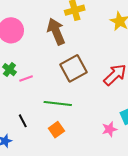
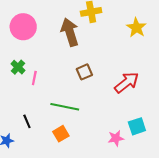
brown square: (74, 68) -> (84, 72), size x0.6
pink line: (26, 78) -> (34, 78), turned -64

